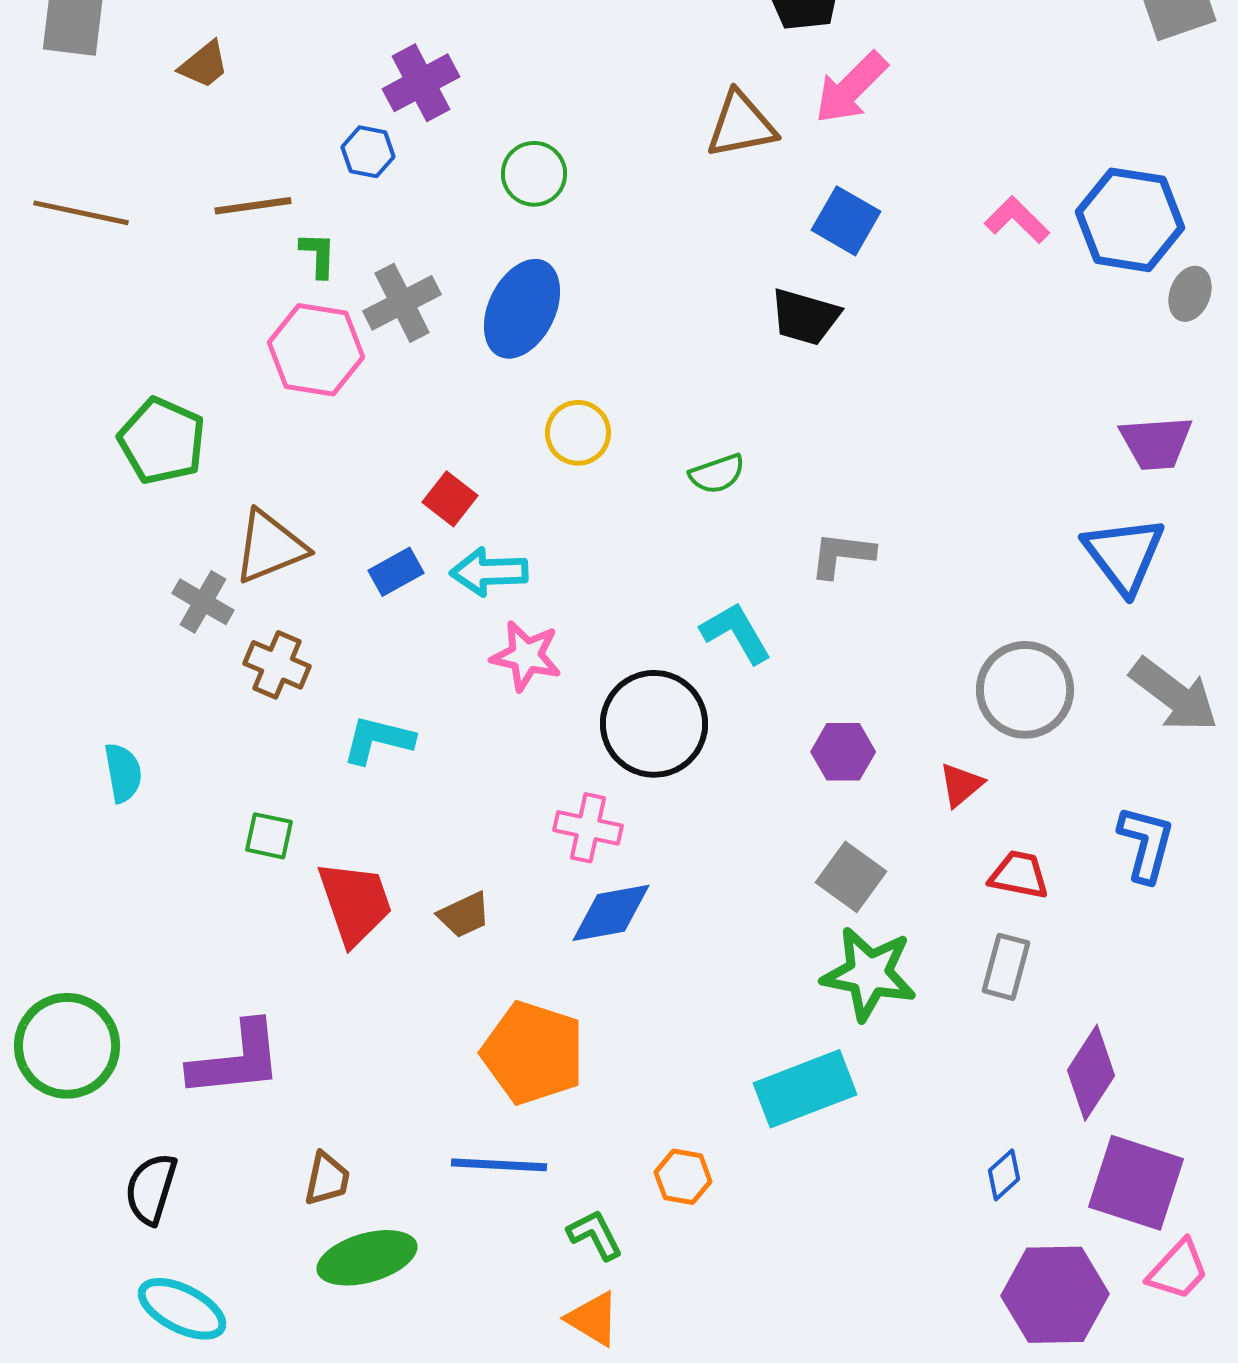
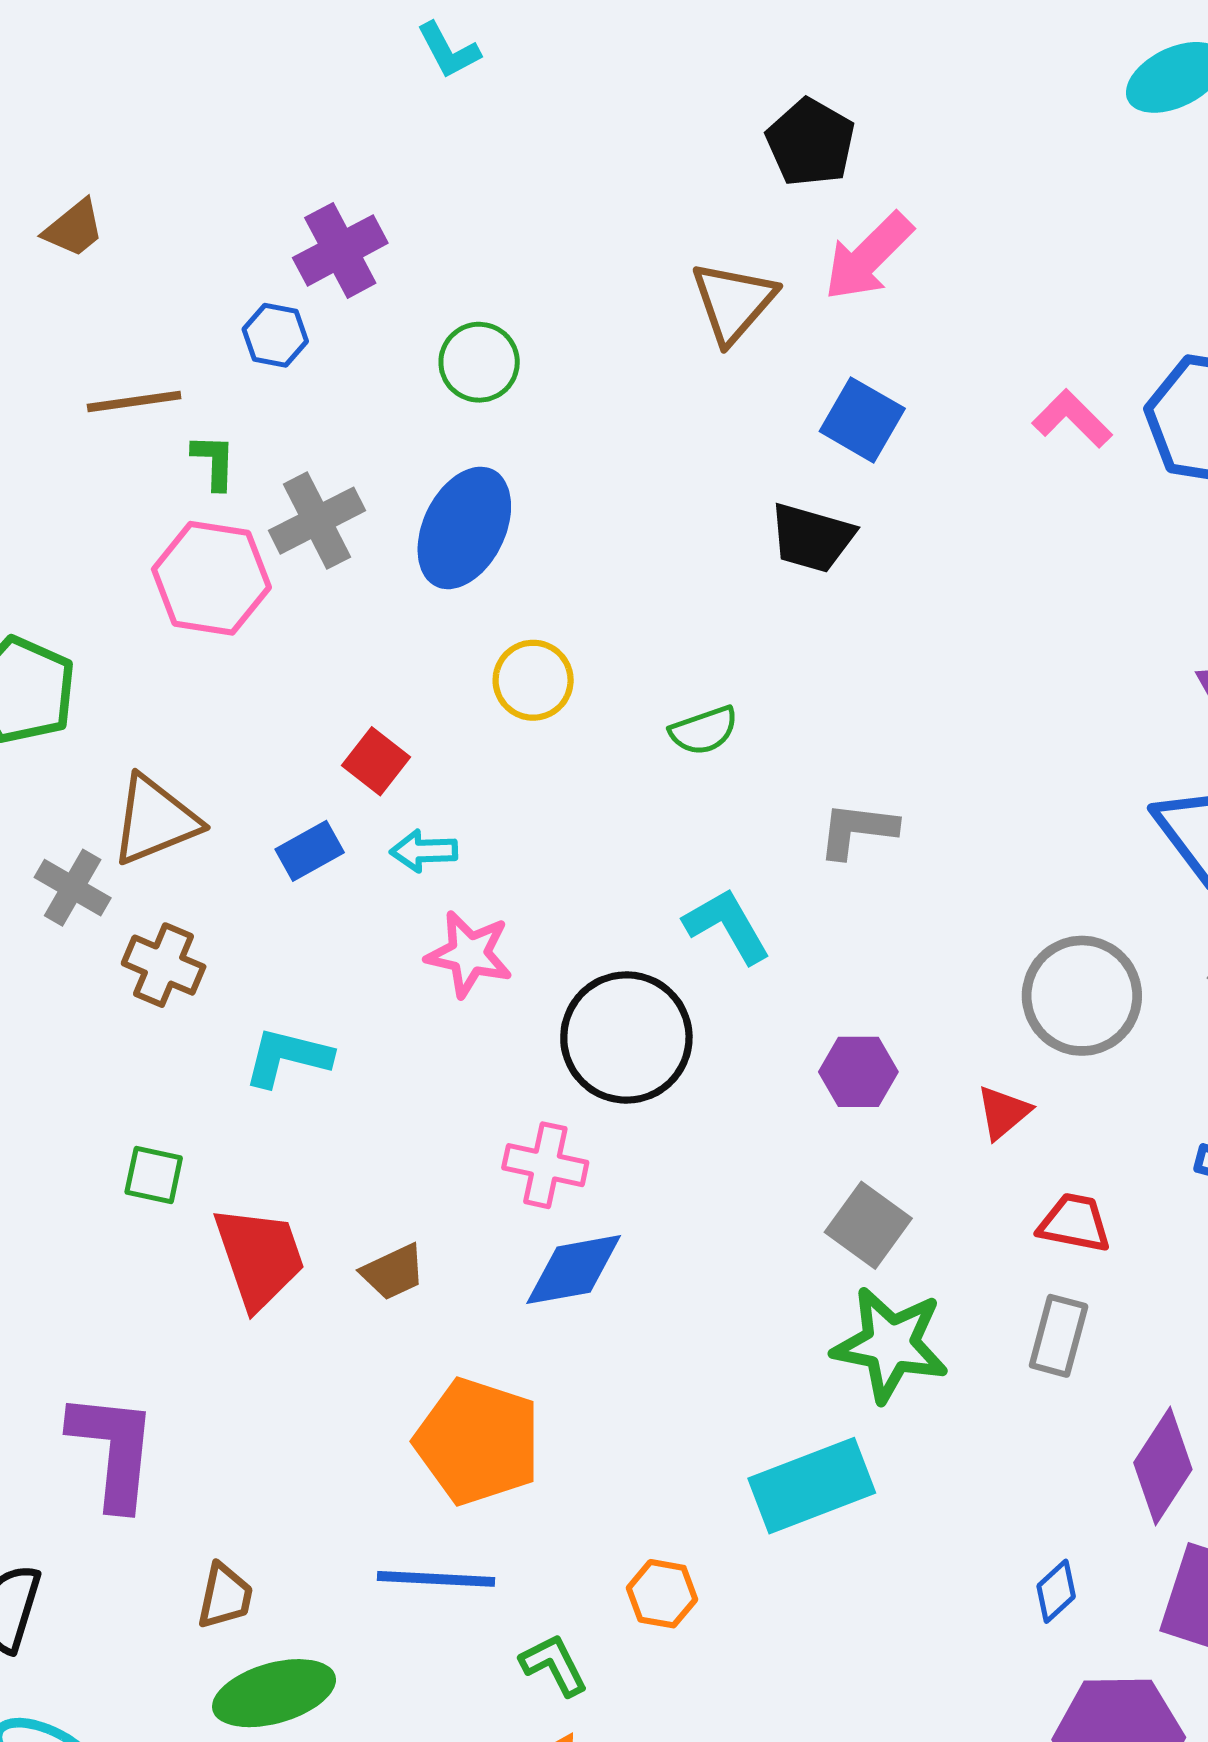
brown triangle: (741, 125) -> (733, 302), turned -38
cyan arrow: (489, 572) -> (424, 851), size x0.7
purple L-shape: (236, 1060) -> (113, 1450), turned -78

